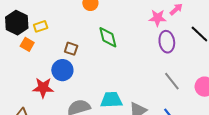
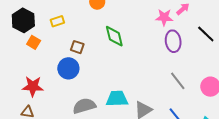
yellow rectangle: (41, 26) -> (57, 21), moved
red star: (43, 88) -> (33, 86), moved

